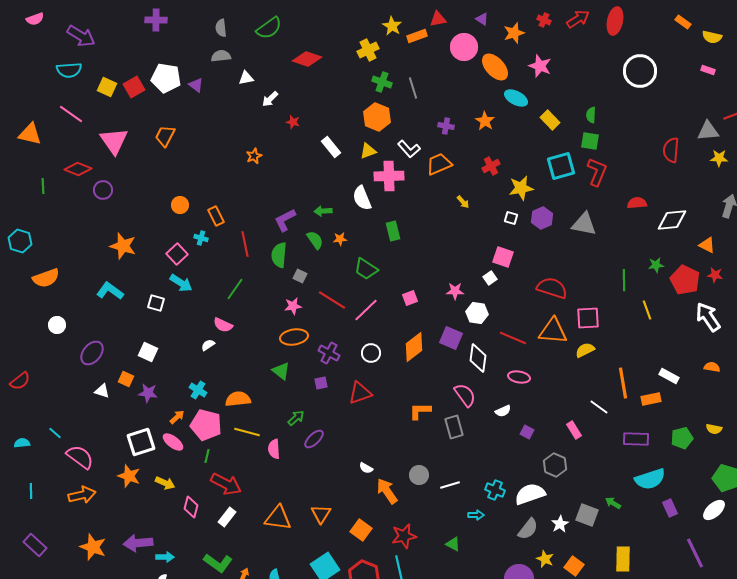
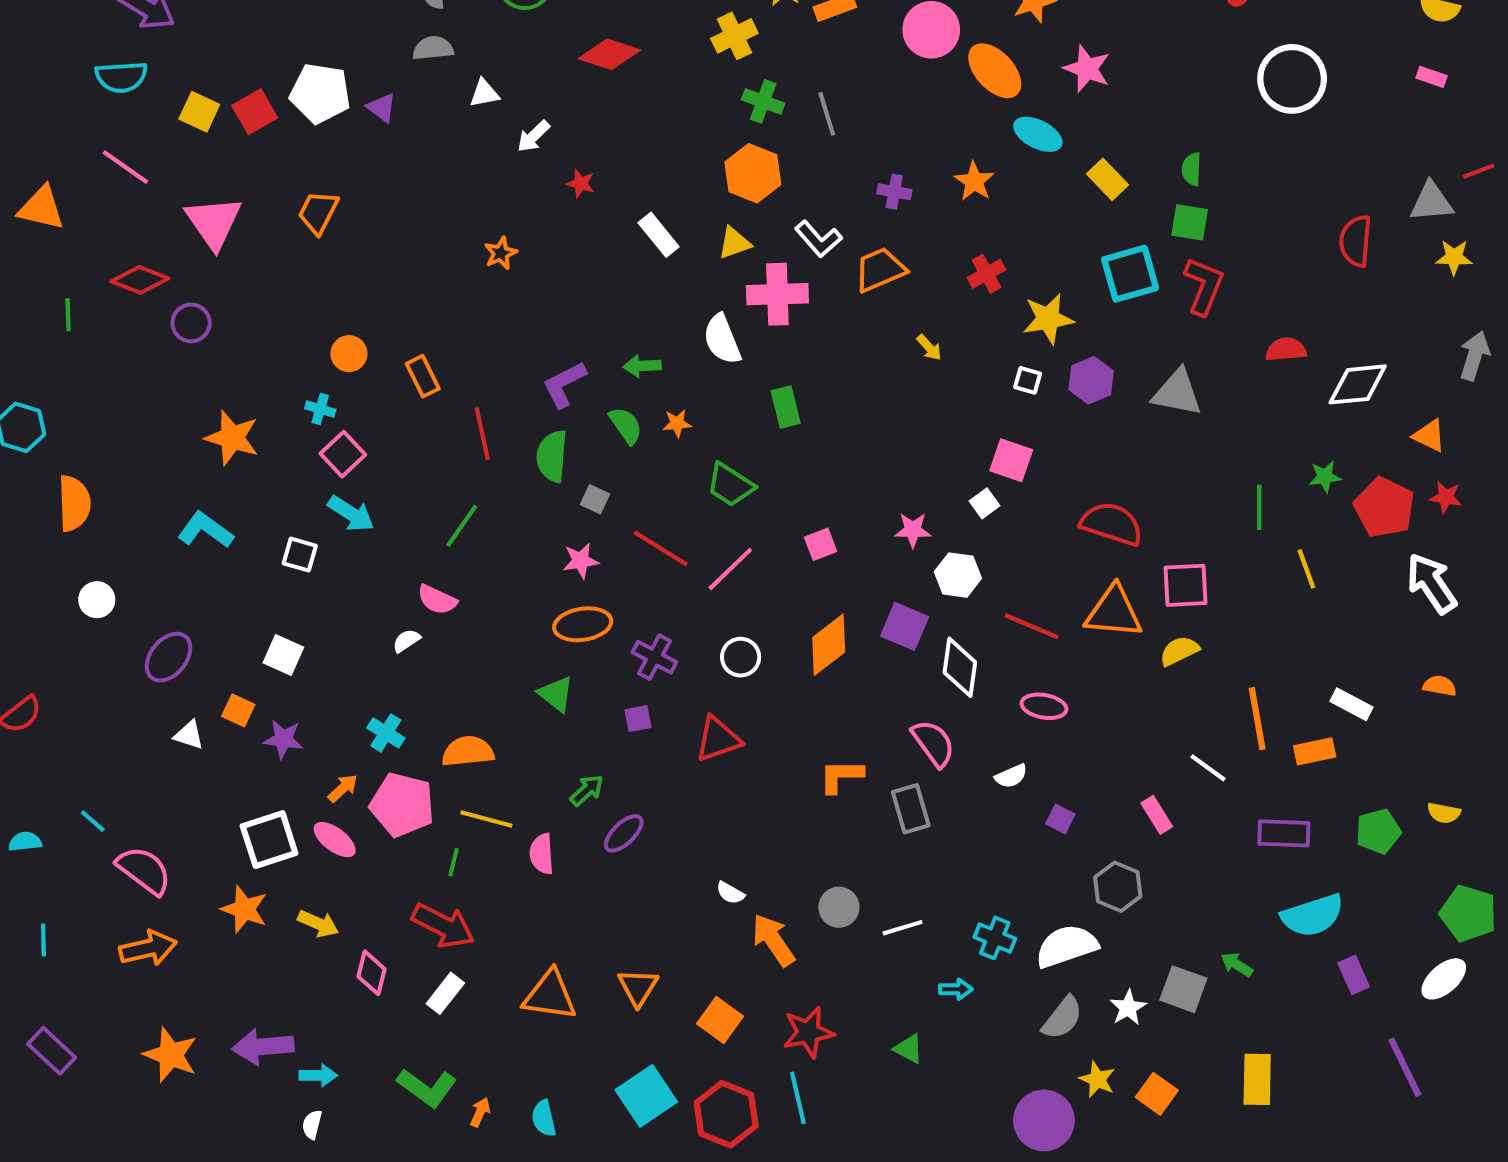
cyan cross: (201, 238) -> (320, 409), moved
orange semicircle: (46, 278) -> (74, 503), turned -72
green line: (207, 456) -> (454, 862), moved

